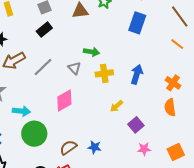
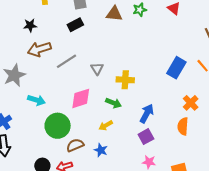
blue rectangle: (137, 23) -> (176, 68), moved
green arrow: (91, 52) -> (113, 103), moved
blue arrow: (137, 74) -> (147, 114), moved
yellow arrow: (116, 106) -> (106, 125), moved
green circle: (34, 134) -> (58, 126), moved

